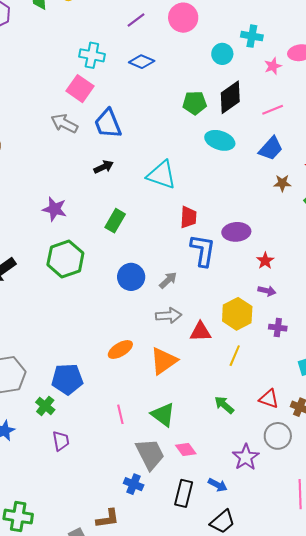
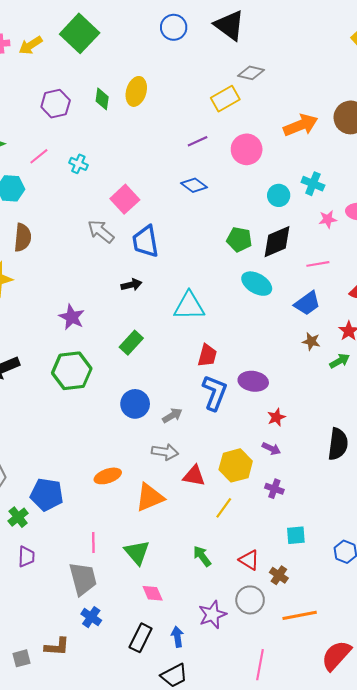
cyan cross: (92, 55) -> (78, 164), moved, size x0.7
cyan triangle: (162, 175) -> (189, 306), turned -32
gray trapezoid: (150, 454) -> (83, 579), moved
blue arrow: (218, 485) -> (177, 637), turned -138

